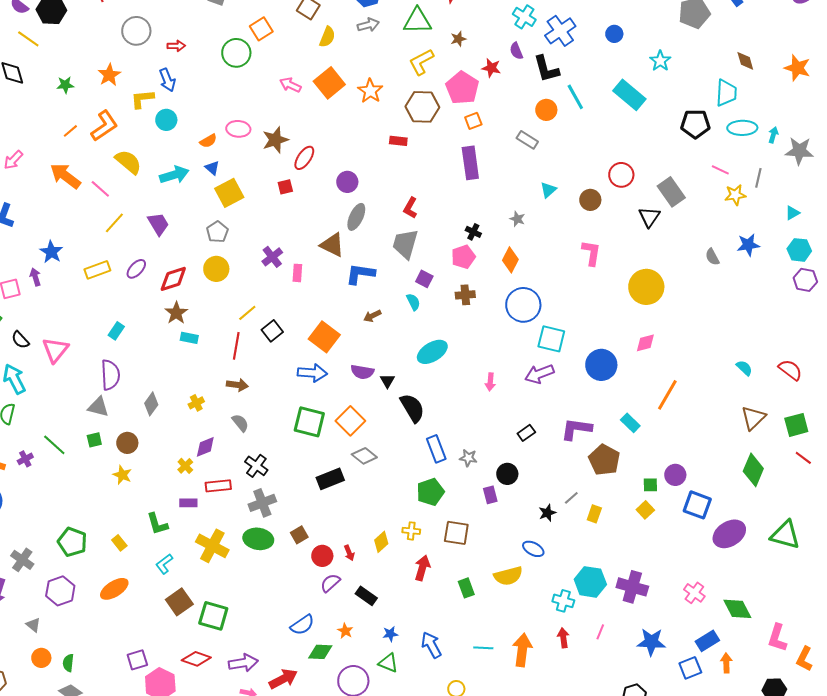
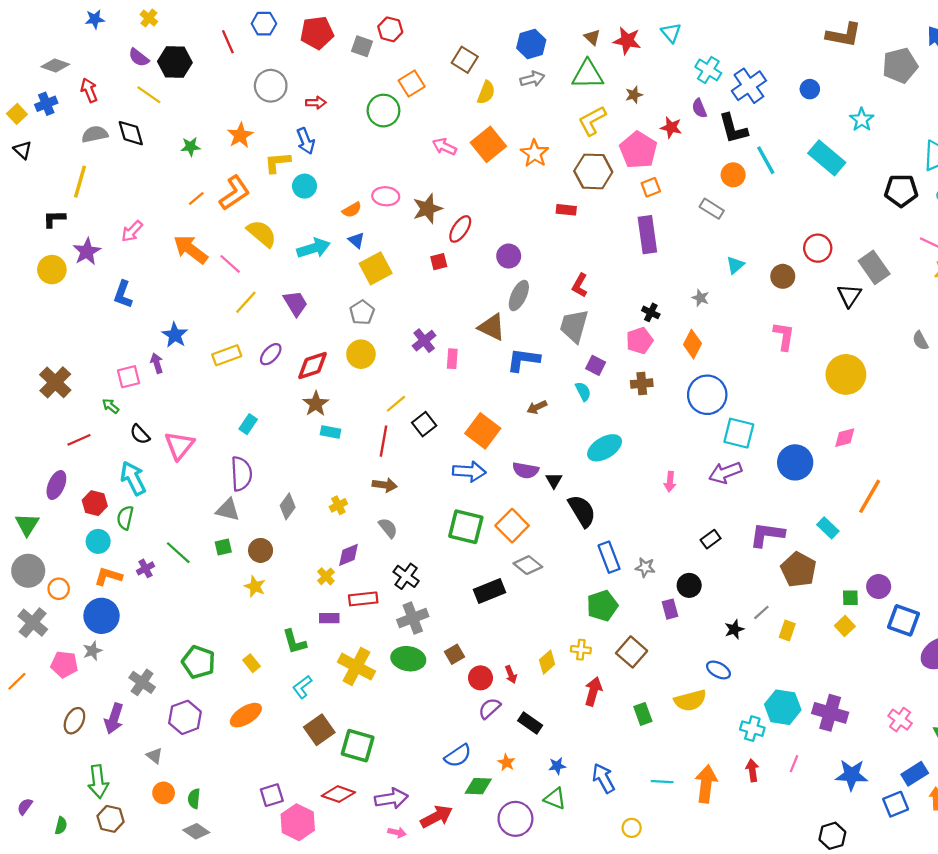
brown square: (456, 533) -> (632, 652), turned 32

